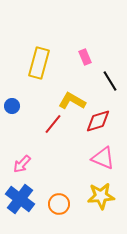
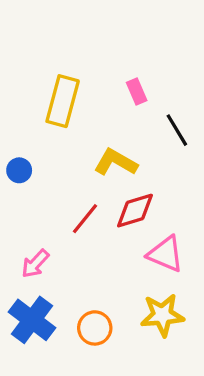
red diamond: (98, 121) -> (135, 211), moved
red line: (53, 124) -> (85, 219), moved

